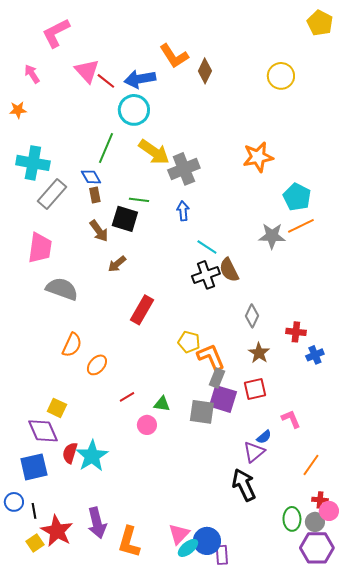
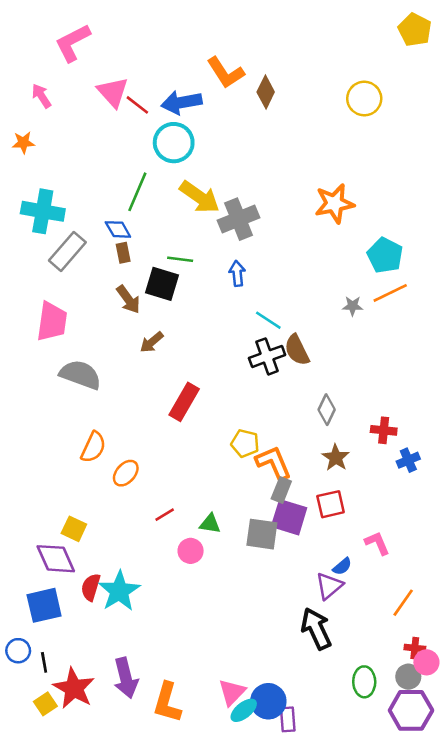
gray star: (272, 236) -> (353, 306), size x0.6
green ellipse: (292, 519) -> (364, 682), moved

